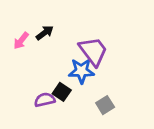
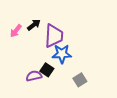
purple trapezoid: (93, 51) -> (54, 36), moved, turned 40

